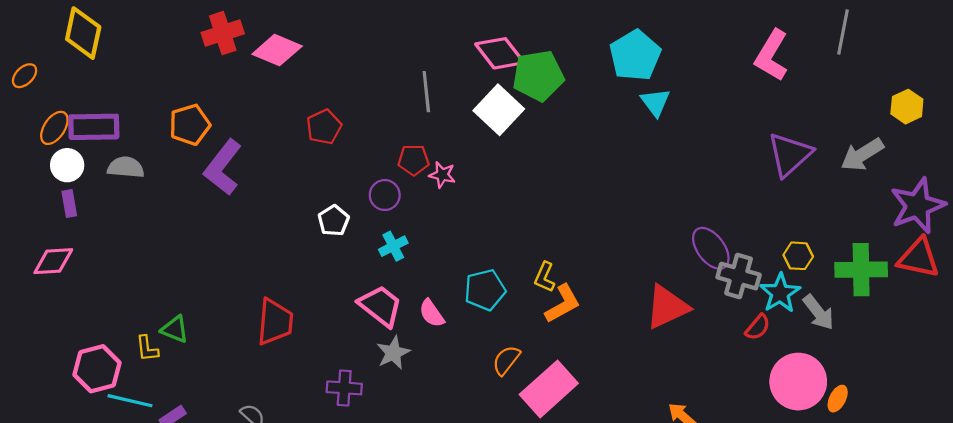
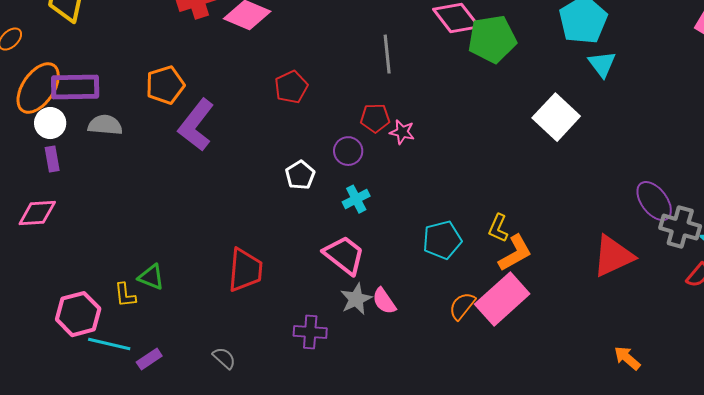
white square: (499, 110) -> (556, 117), moved
orange ellipse: (54, 128) -> (38, 88), size x1.6
pink semicircle: (432, 313) -> (384, 301), moved
pink rectangle: (549, 389) -> (502, 299), moved

